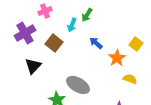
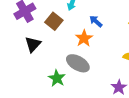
orange star: (117, 58) -> (84, 38), moved

